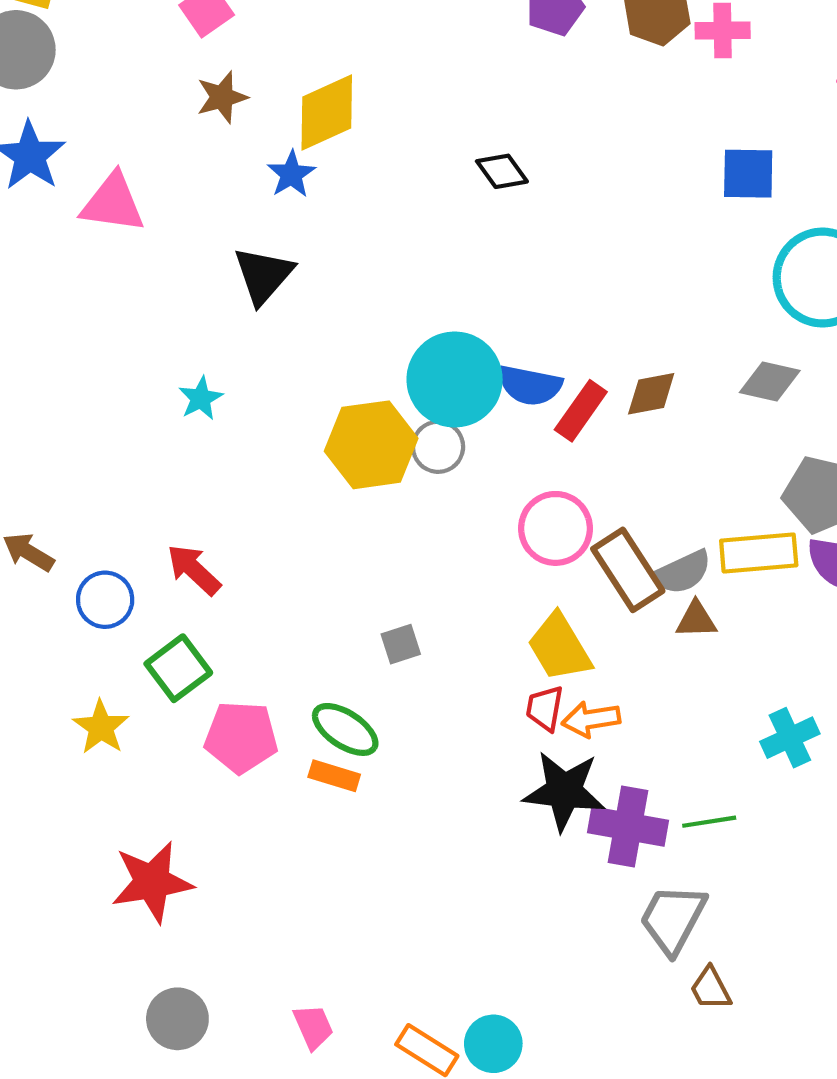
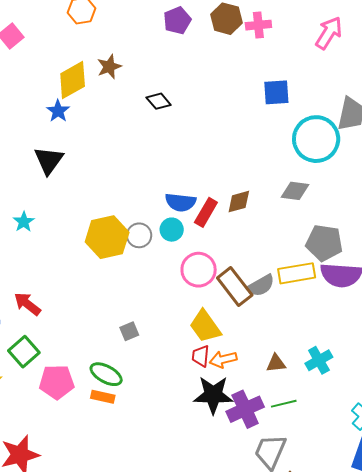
brown star: (222, 97) -> (109, 67), moved
cyan circle: (455, 379) -> (172, 230), moved, size x0.5
brown triangle: (696, 620) -> (276, 363), moved
purple cross: (628, 826) -> (245, 409), turned -30

